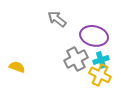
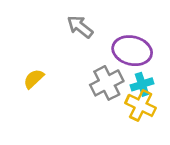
yellow semicircle: (17, 67) -> (34, 79), moved, turned -63

